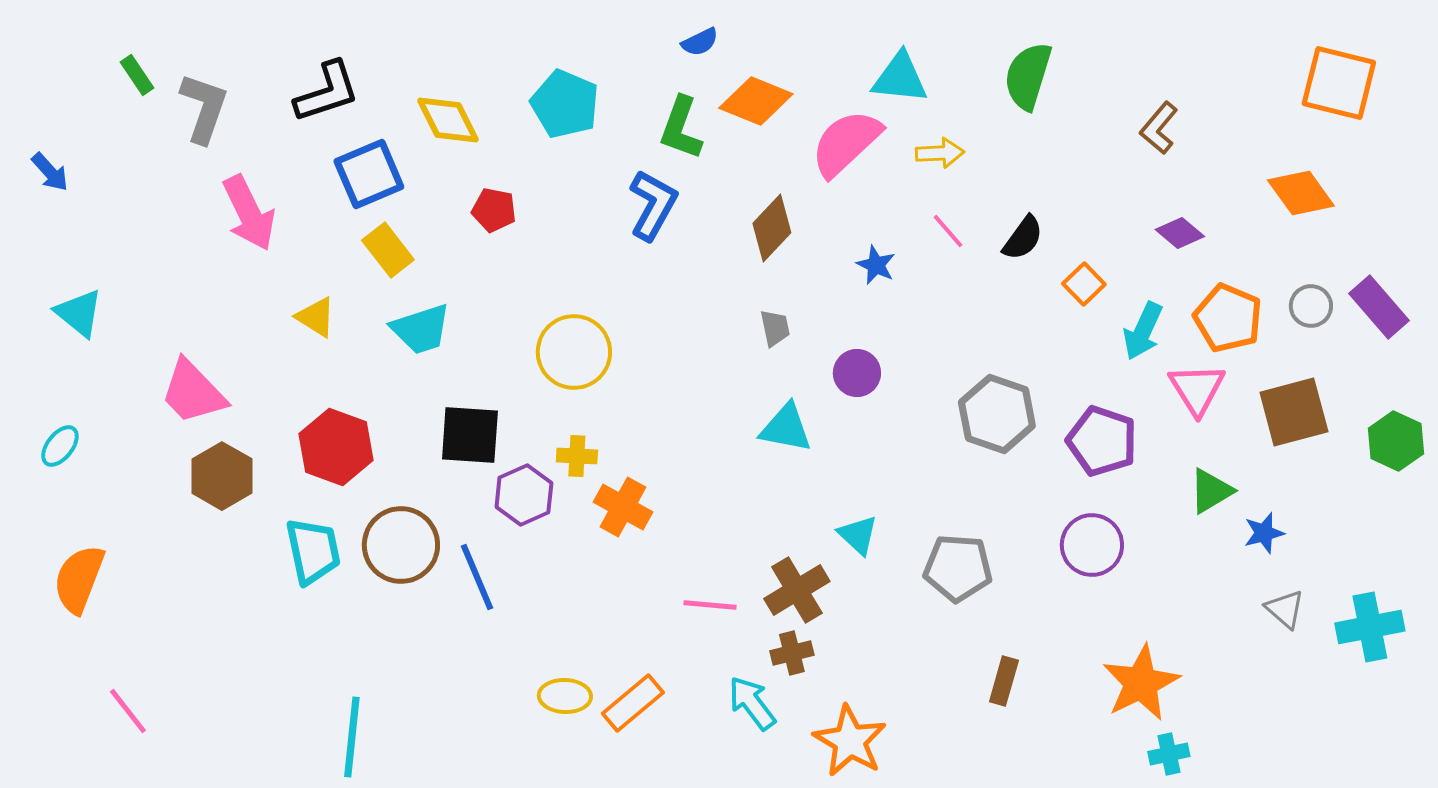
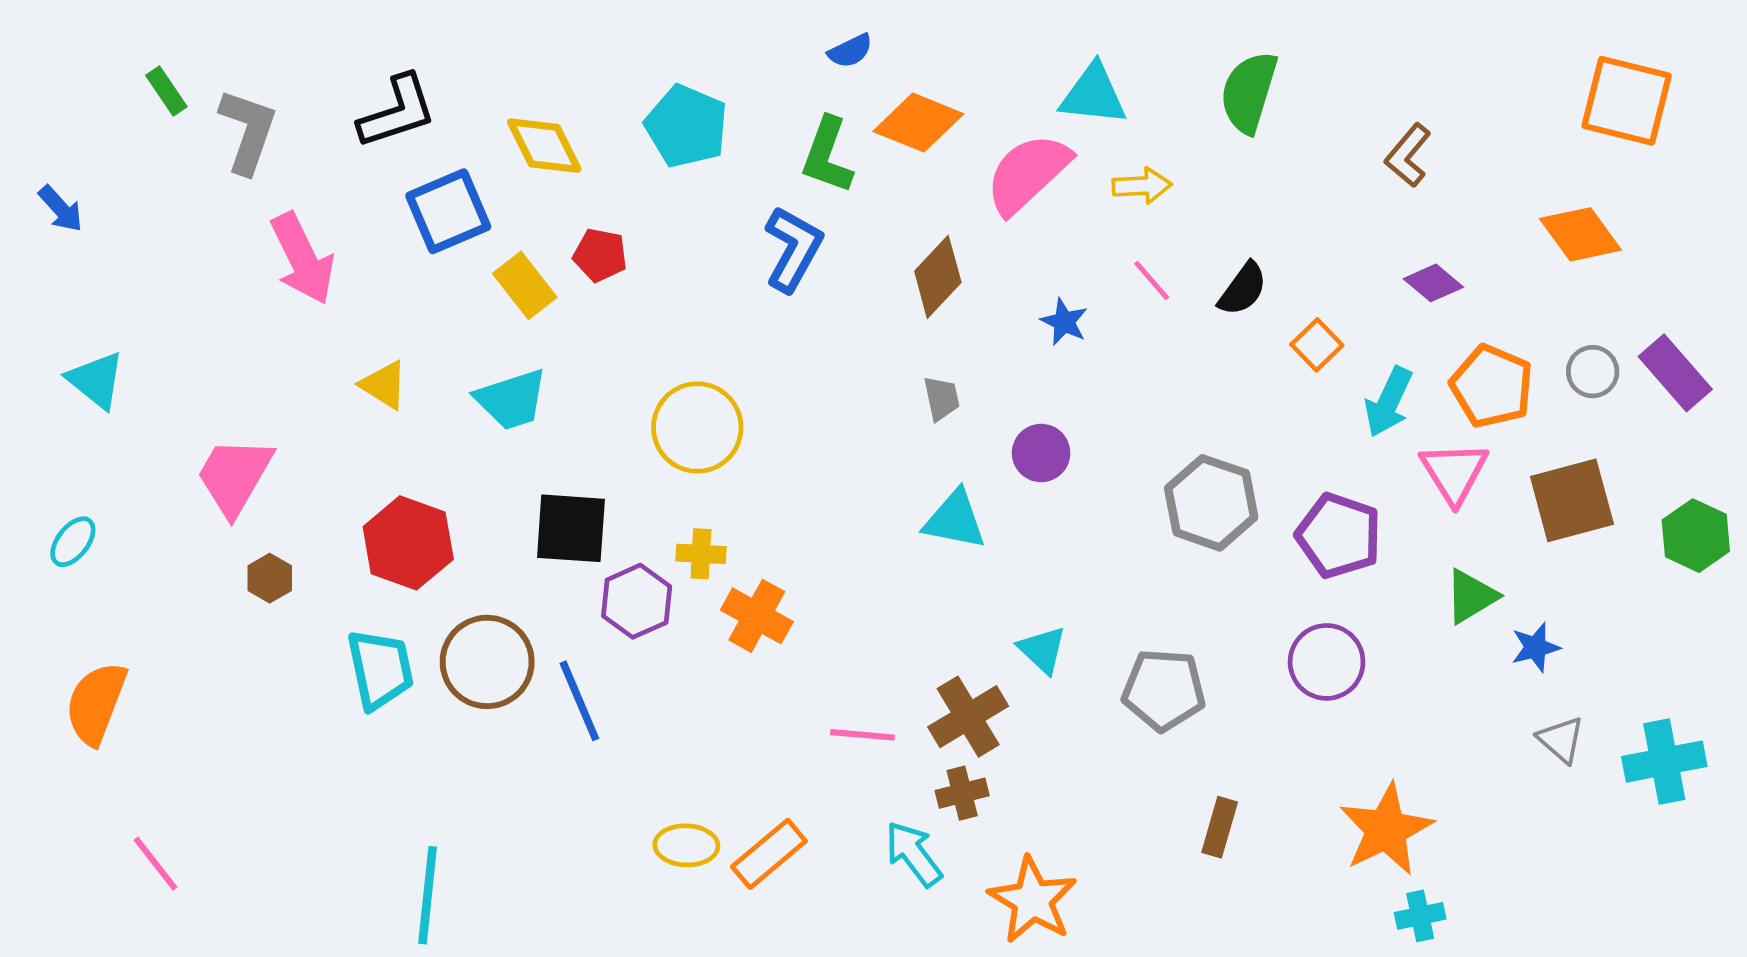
yellow rectangle: (388, 250) -> (525, 285), moved
pink trapezoid: (193, 392) -> (234, 476), turned 74
brown hexagon: (222, 476) -> (270, 578), size x0.6

